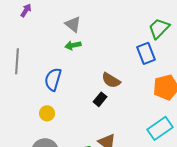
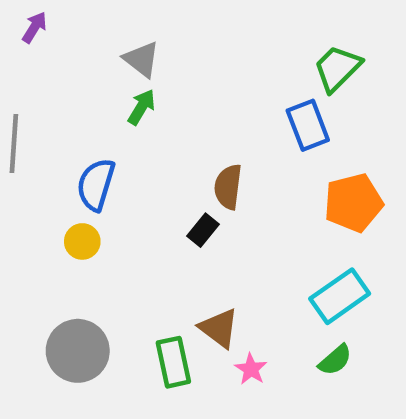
green arrow: (73, 45) -> (141, 107), turned 133
brown semicircle: (111, 80) -> (228, 187), turned 66
yellow circle: (47, 113) -> (82, 241), moved

